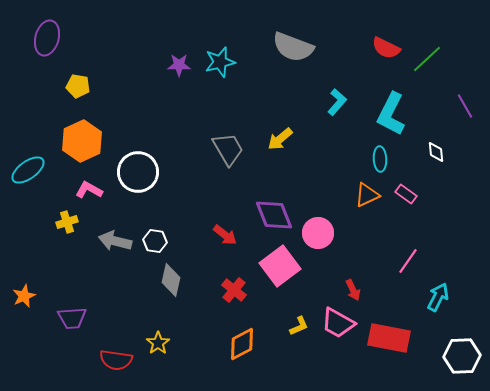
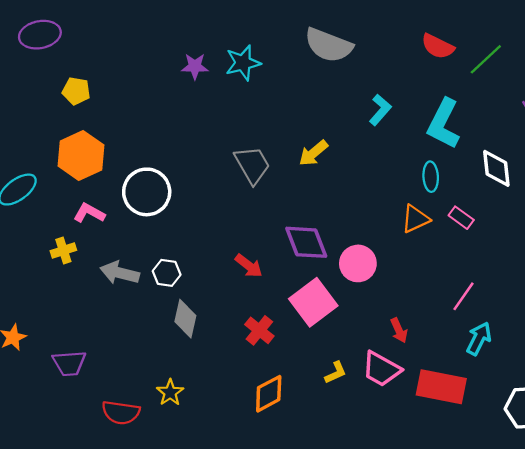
purple ellipse: (47, 38) -> (40, 35), turned 64
white diamond: (436, 152) -> (496, 168), size x1.6
cyan arrow: (438, 297) -> (479, 339), moved

